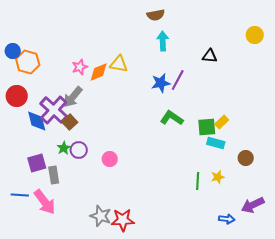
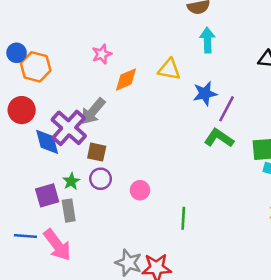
yellow triangle: (119, 64) -> (169, 69), moved
pink star: (80, 67) -> (102, 54), moved
purple line: (178, 80) -> (227, 109), moved
brown square: (70, 122) -> (97, 152), moved, turned -35
green star: (64, 148) -> (71, 181), moved
green line: (198, 181) -> (183, 218), moved

